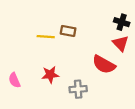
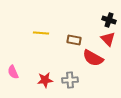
brown rectangle: (68, 31) -> (74, 40), moved
red star: (50, 75) -> (45, 80), moved

